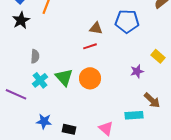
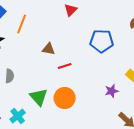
brown triangle: (96, 28) -> (49, 49), moved
cyan cross: (40, 80) -> (18, 116), moved

